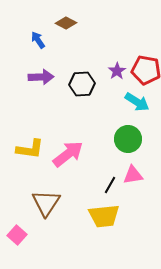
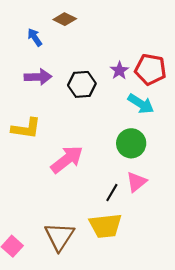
yellow L-shape: (30, 149) -> (26, 128), moved
pink triangle: (133, 175) -> (137, 182), turned -30
brown triangle: (46, 203) -> (59, 237), moved

